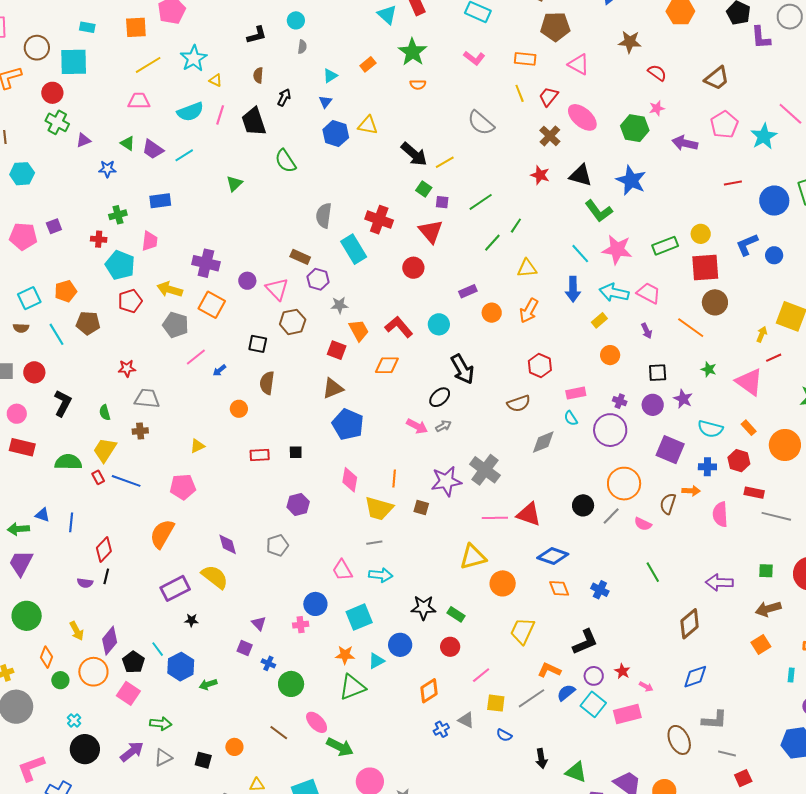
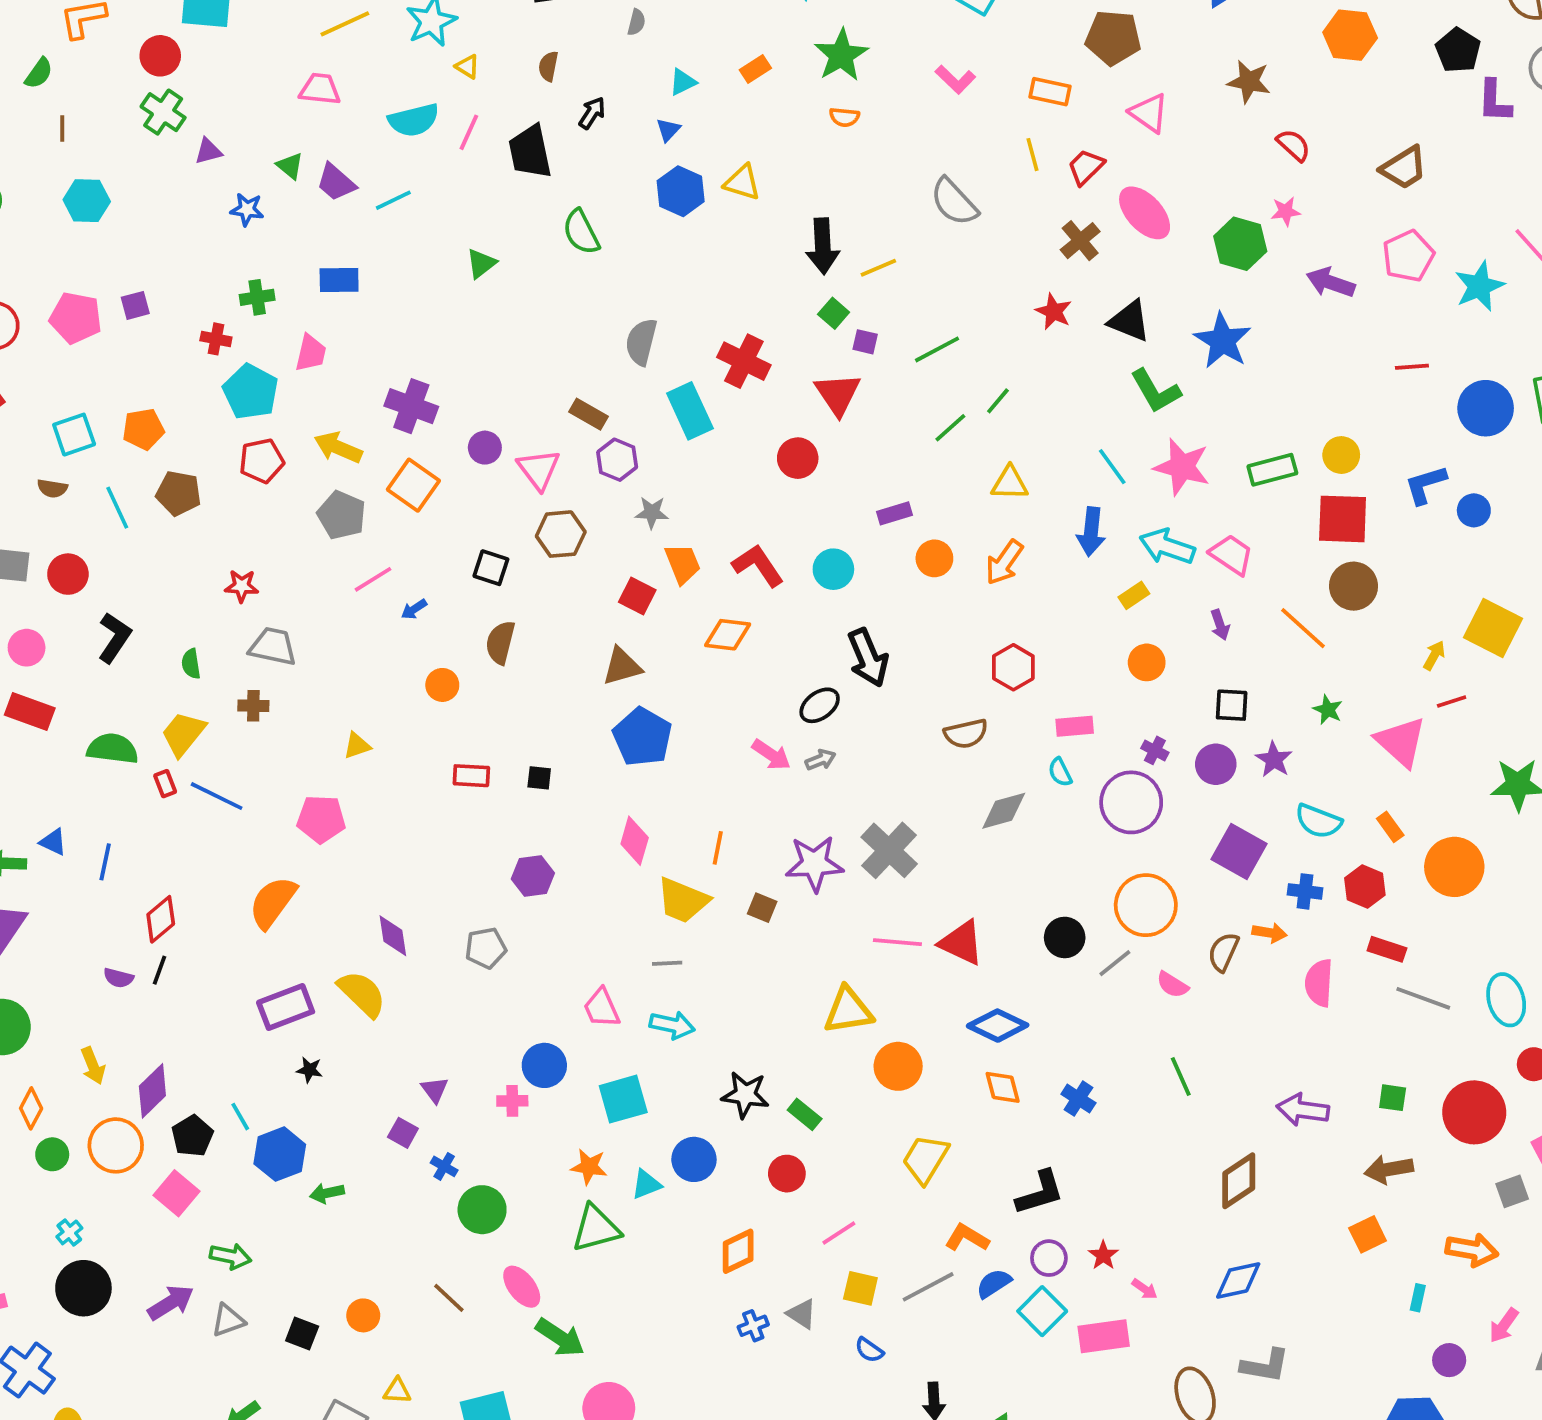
black arrow: (414, 154) -> (823, 246), turned 40

